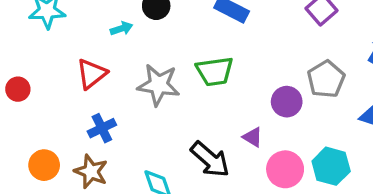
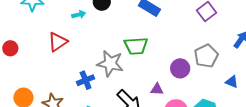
gray star: (159, 85) -> (110, 63), moved
blue cross: (102, 128) -> (86, 80), moved
purple triangle: (253, 137) -> (157, 89), turned -32

